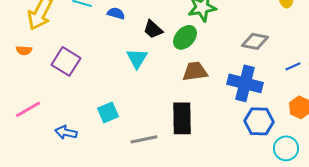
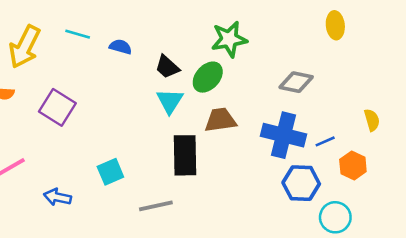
cyan triangle: (137, 58) -> (170, 101), moved
blue line: (293, 66) -> (325, 141), moved
black rectangle: (182, 118) -> (185, 155), moved

